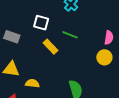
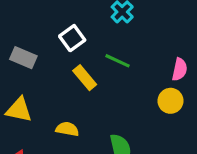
white square: (41, 23) -> (72, 38), turned 35
yellow semicircle: (32, 83) -> (67, 129), moved

